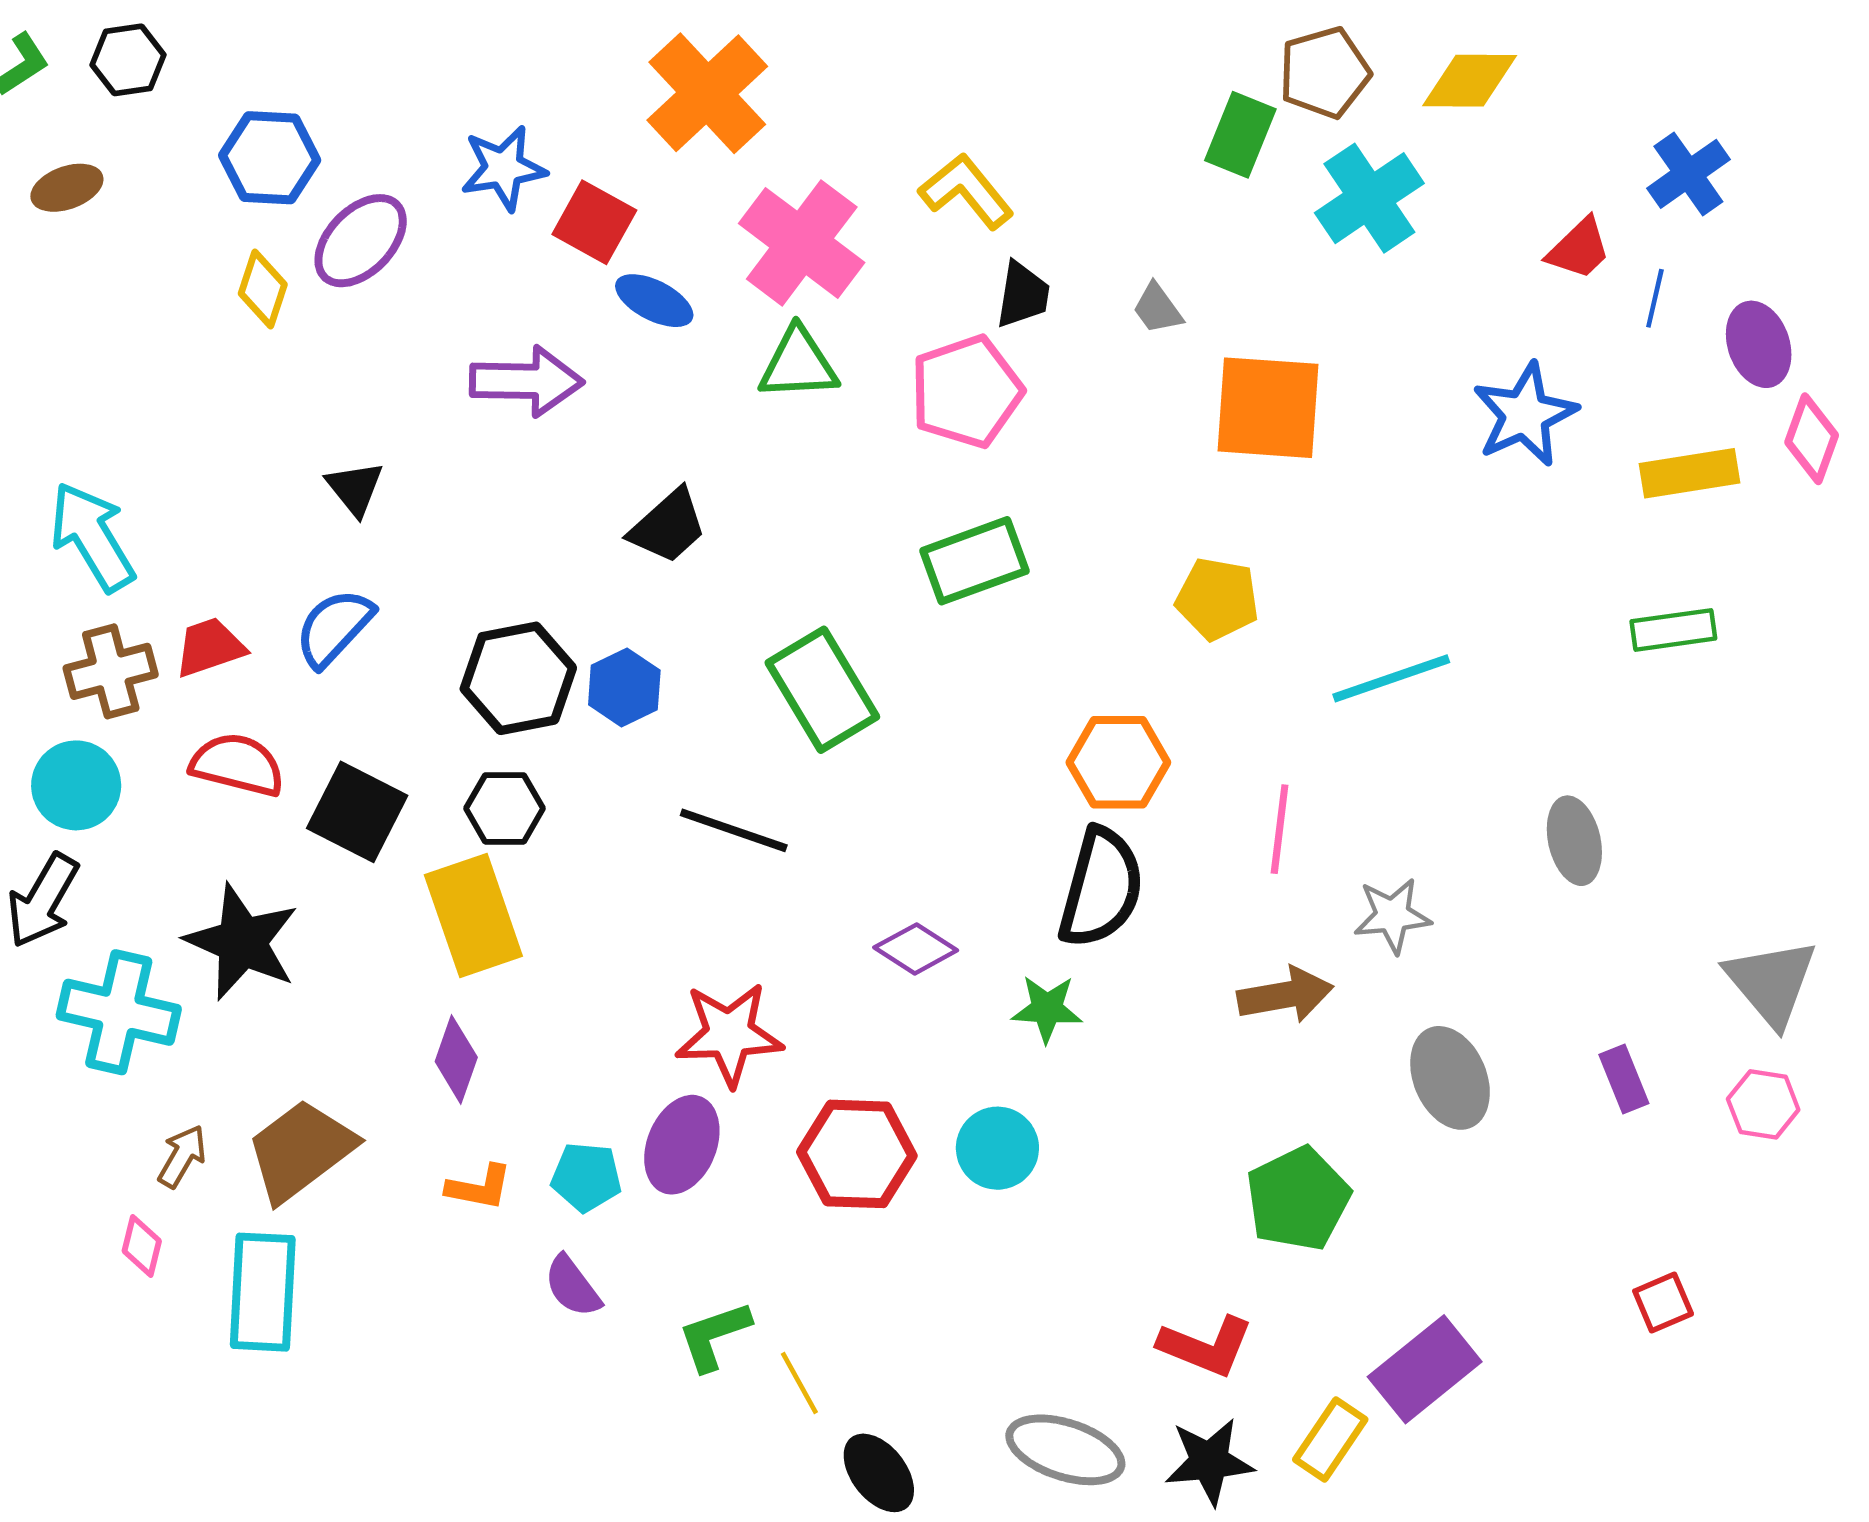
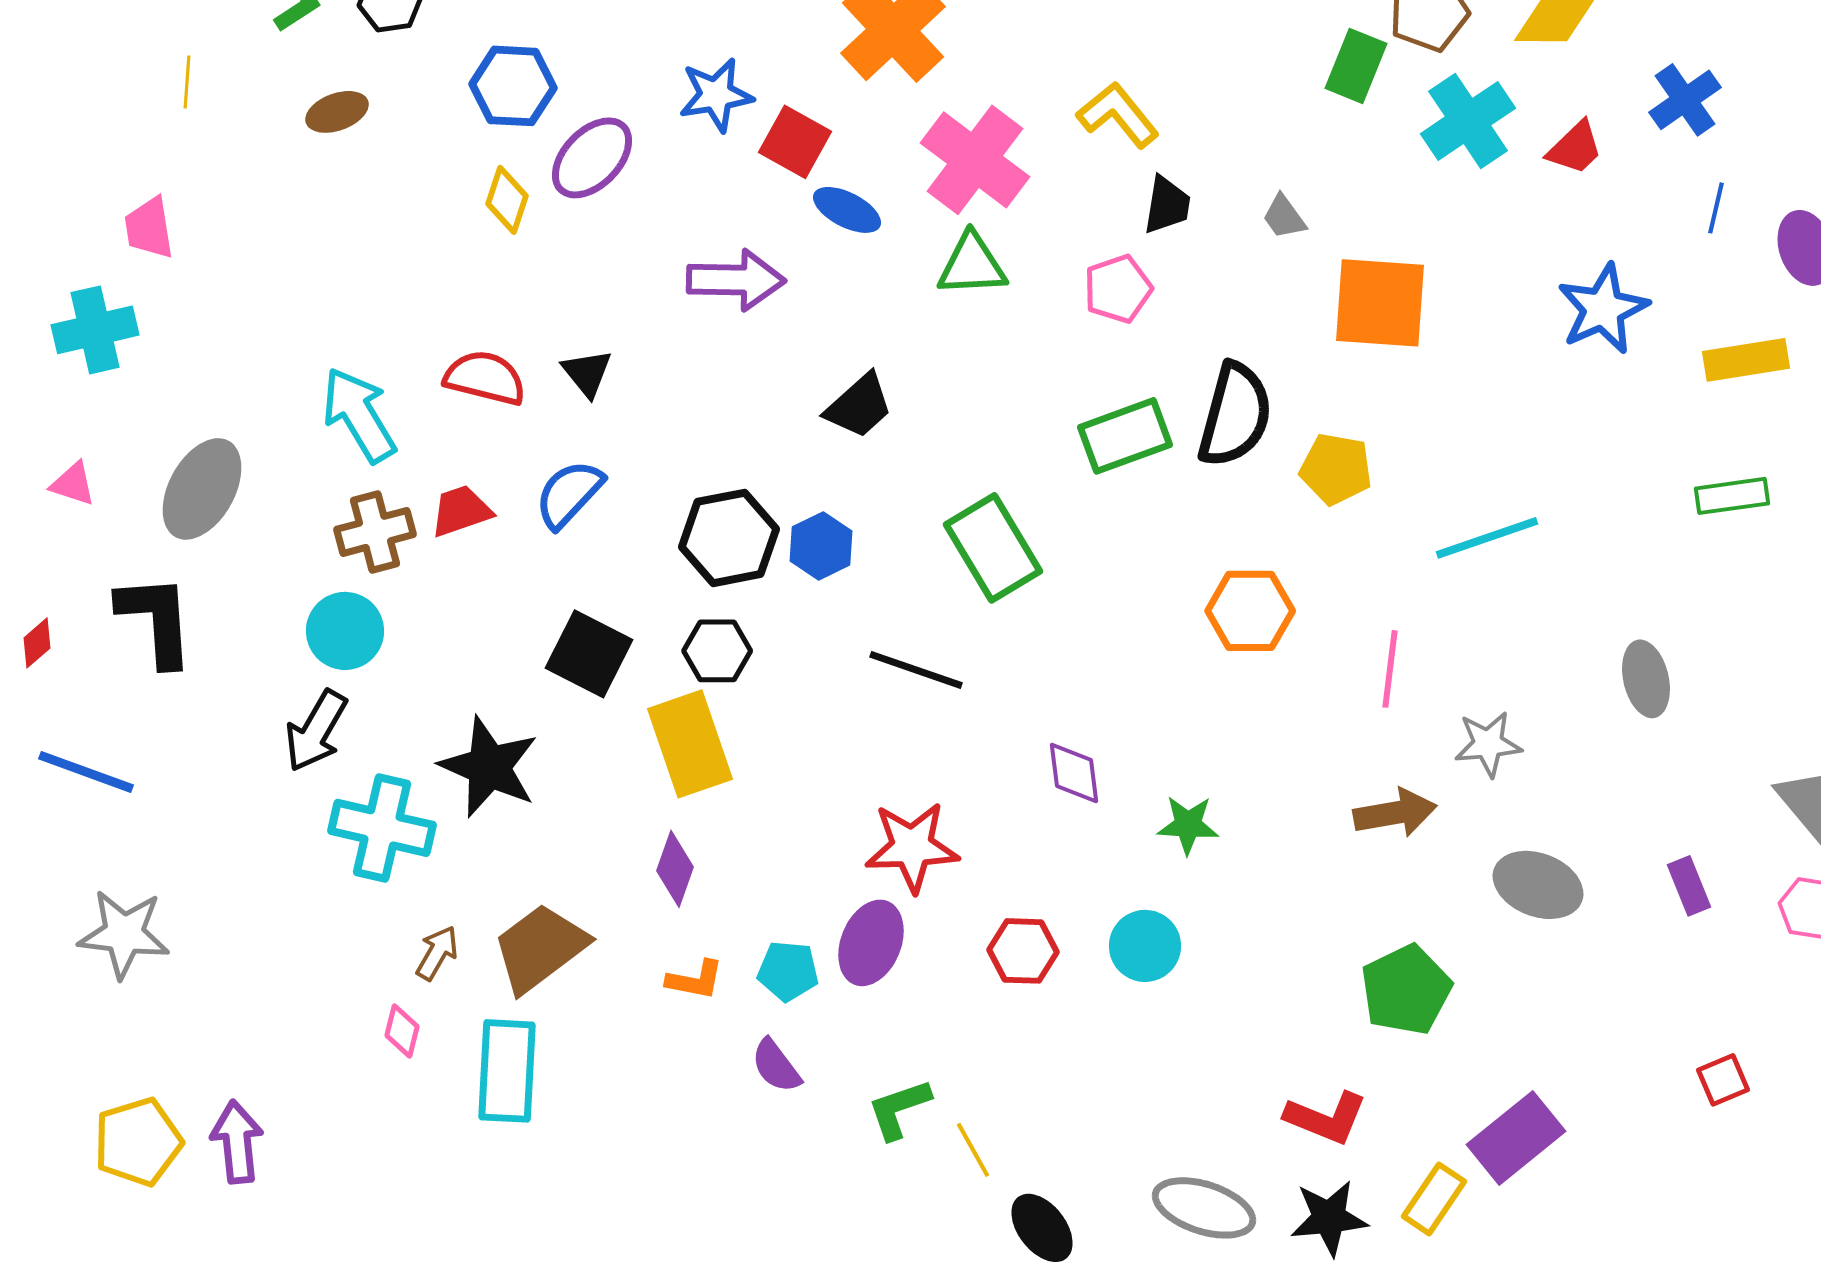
blue cross: (1688, 174) -> (1685, 100), moved
red trapezoid: (1579, 249) -> (1575, 148), moved
pink pentagon: (966, 392) -> (1118, 289), size x0.7
red semicircle: (237, 765) -> (485, 378), moved
black semicircle: (1101, 888) -> (1235, 415), moved
purple diamond: (916, 949) -> (1074, 773), turned 50
gray ellipse: (1450, 1078) -> (1538, 885), turned -46
red hexagon: (857, 1154) -> (1023, 951), size x0.7

